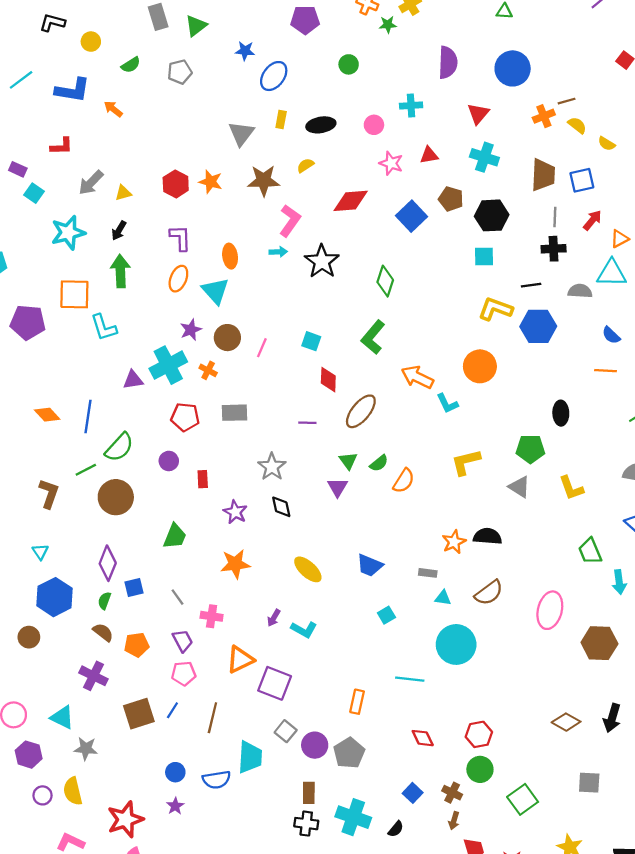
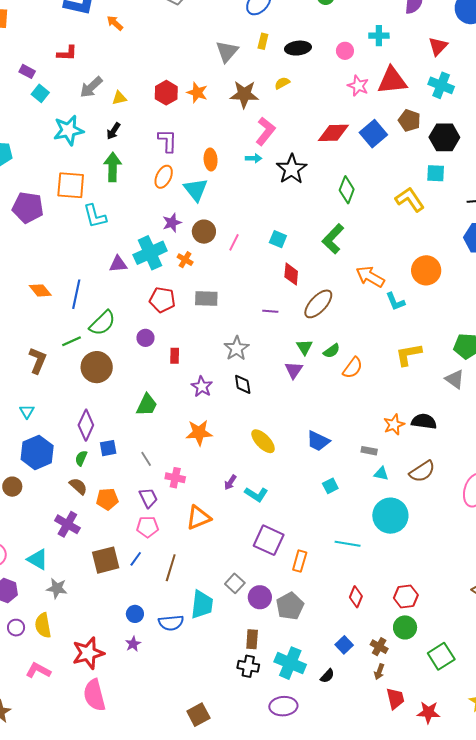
red triangle: (429, 155) -> (392, 81), size x1.8
red diamond: (351, 201) -> (333, 133), moved
yellow L-shape: (495, 309) -> (410, 199), moved, turned 32
purple square: (275, 683) -> (269, 540), moved
red diamond: (423, 738) -> (356, 597), turned 45

